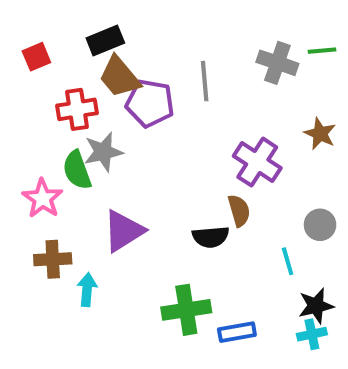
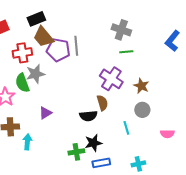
green line: (322, 51) -> (126, 52), moved
gray line: (205, 81) -> (76, 46), moved
brown star: (320, 134) -> (141, 86), moved
purple triangle: (124, 231) -> (45, 113), size x0.6
black star: (316, 306) -> (93, 143), moved
green cross: (186, 310) -> (76, 152), size x0.7

